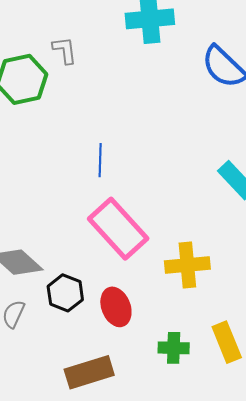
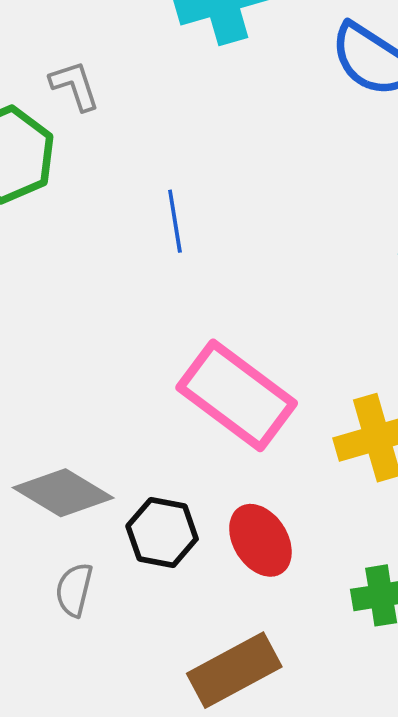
blue line: (100, 160) -> (175, 221), moved

